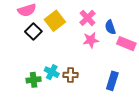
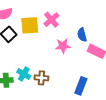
pink cross: (87, 18) -> (51, 20), moved
yellow square: (55, 21) -> (30, 25), turned 30

